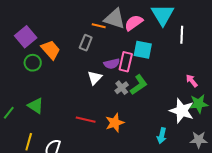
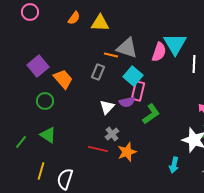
pink semicircle: (134, 23) -> (159, 52), moved, turned 144
cyan square: (143, 50) -> (133, 76), moved, turned 30
green circle: (33, 63) -> (45, 101), moved
purple semicircle: (112, 64) -> (127, 102), moved
gray cross: (122, 88) -> (112, 134), moved

